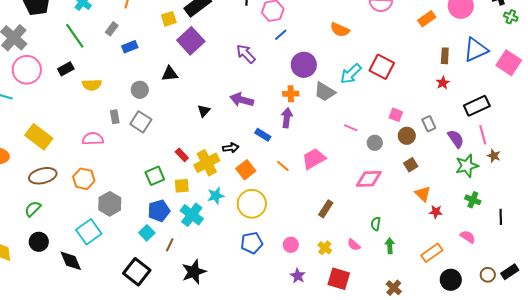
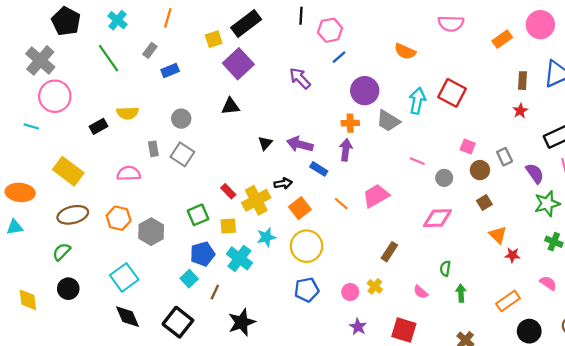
black rectangle: (66, 69) -> (98, 126), moved
black triangle: (170, 74) -> (230, 106), moved
cyan arrow: (351, 74) -> (417, 101), turned 145
purple arrow: (242, 100) -> (300, 144), moved
black triangle: (204, 111) -> (265, 143), moved
gray hexagon: (110, 204) -> (151, 232), moved
yellow cross: (325, 248) -> (375, 286), moved
black diamond: (71, 261) -> (128, 317), moved

